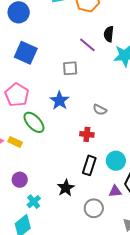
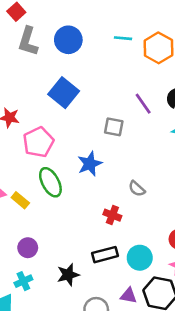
black rectangle: (89, 165) -> (105, 255), turned 42
purple circle: (20, 180) -> (28, 248), moved

